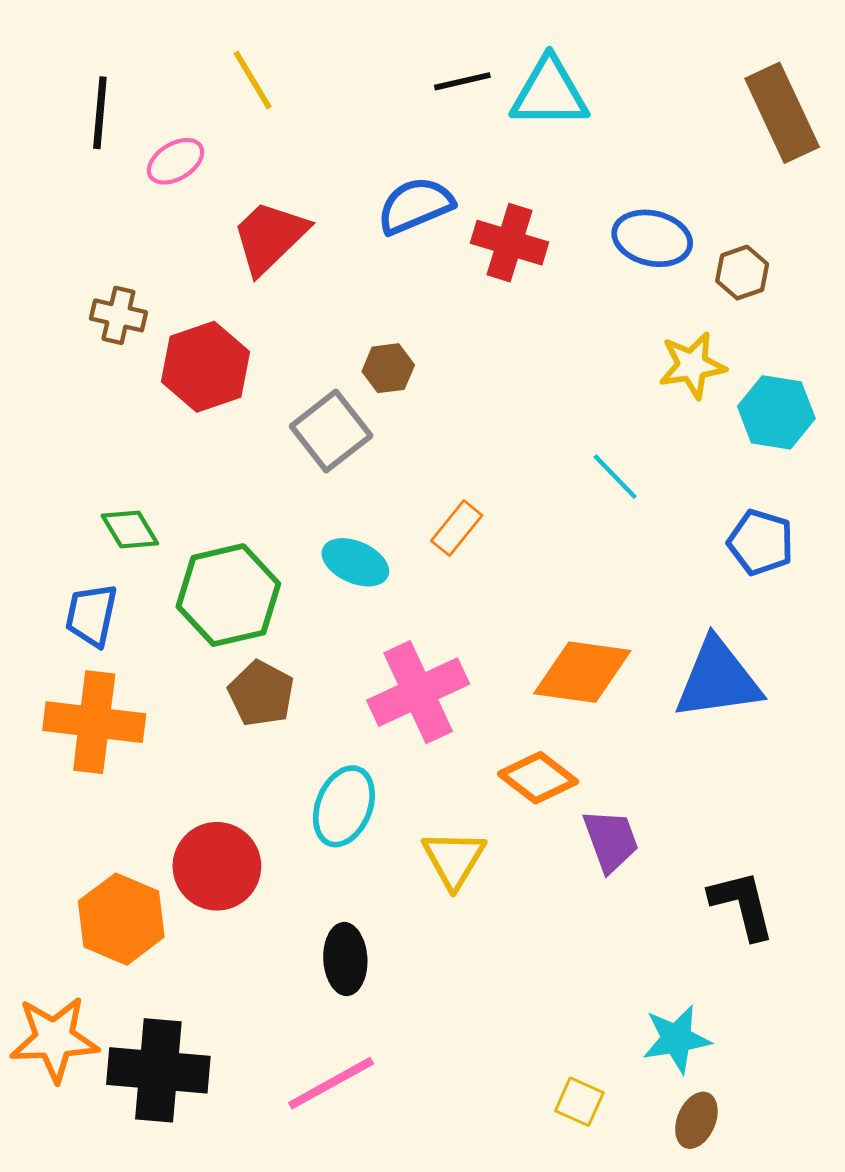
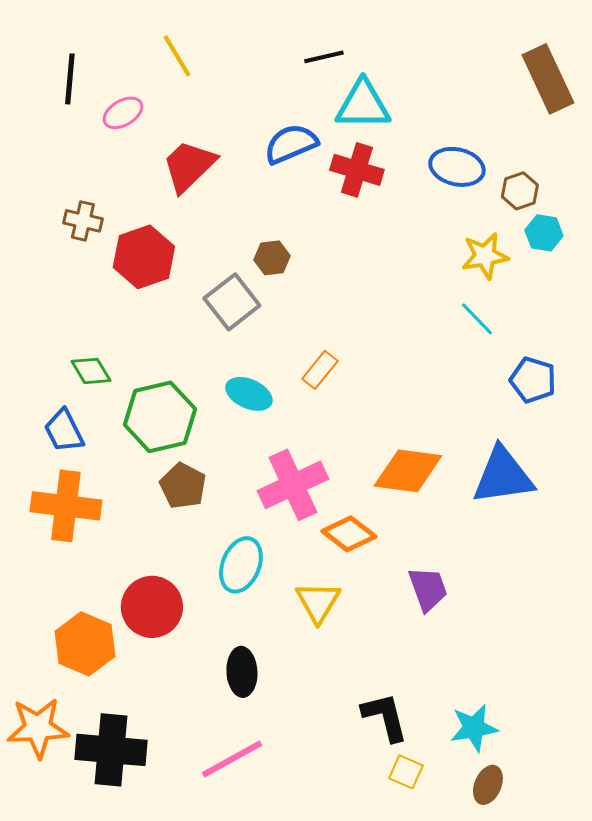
cyan triangle: (549, 93) -> (363, 105), moved
cyan hexagon: (776, 412) -> (544, 233), moved, size x0.7
cyan line: (615, 477) -> (477, 319), moved
blue trapezoid: (91, 615) -> (64, 431), turned -39
orange diamond: (538, 778) -> (349, 534), moved
black L-shape: (742, 905) -> (385, 717), moved

